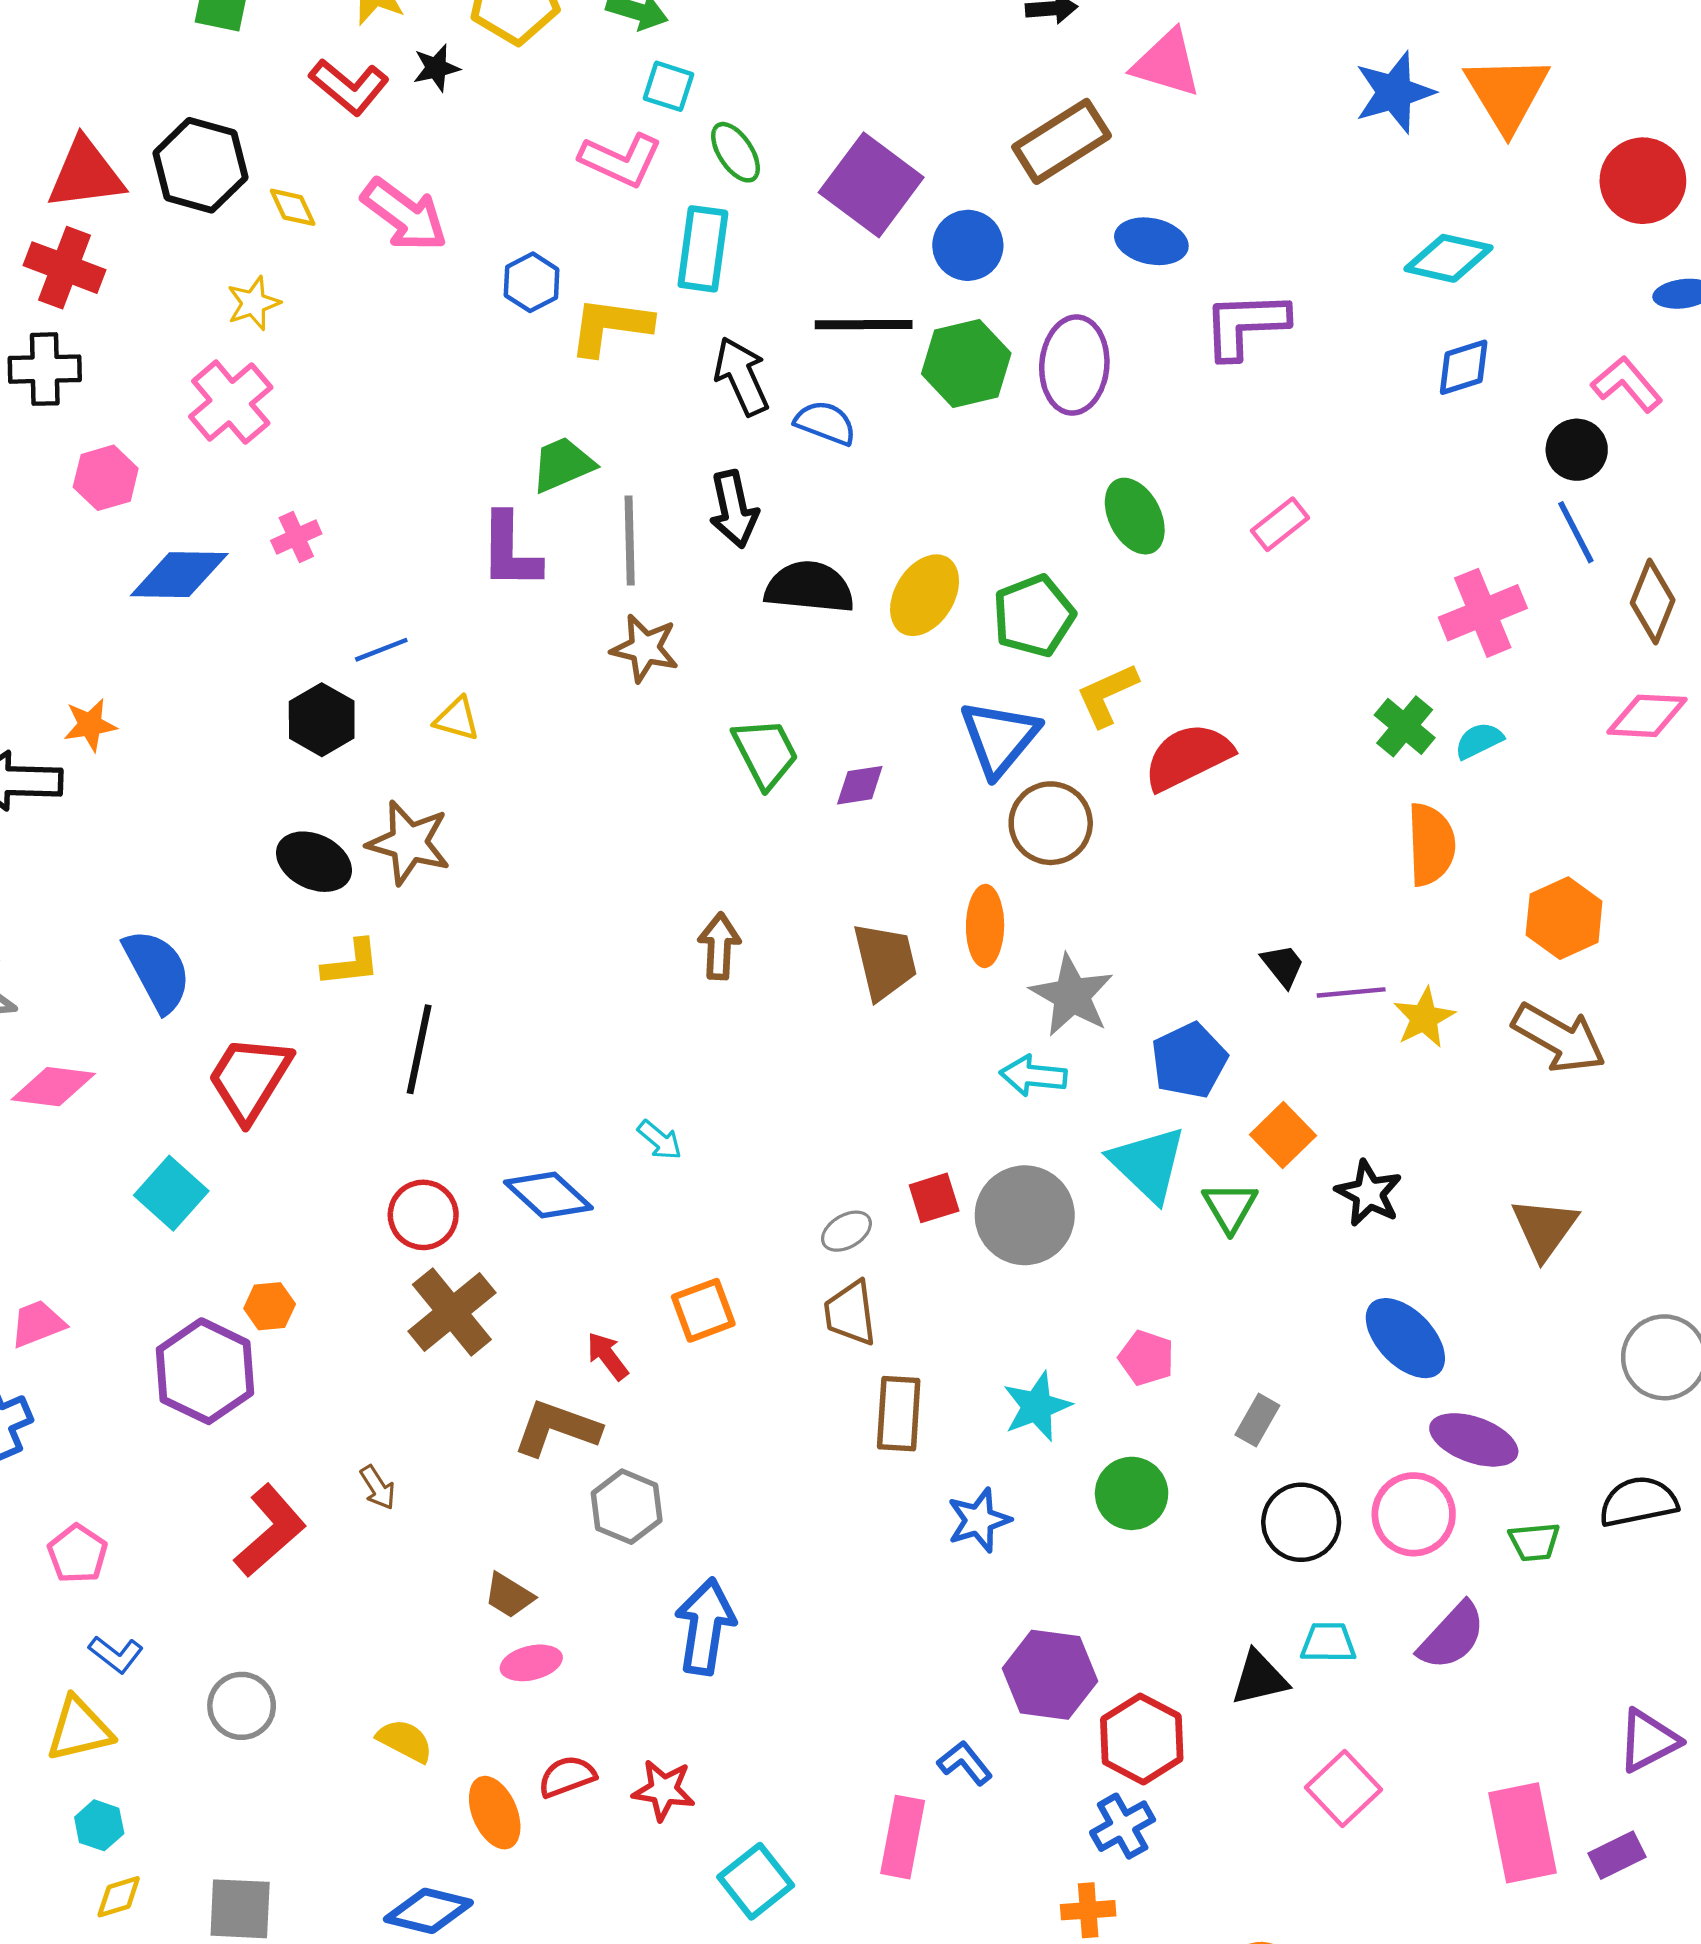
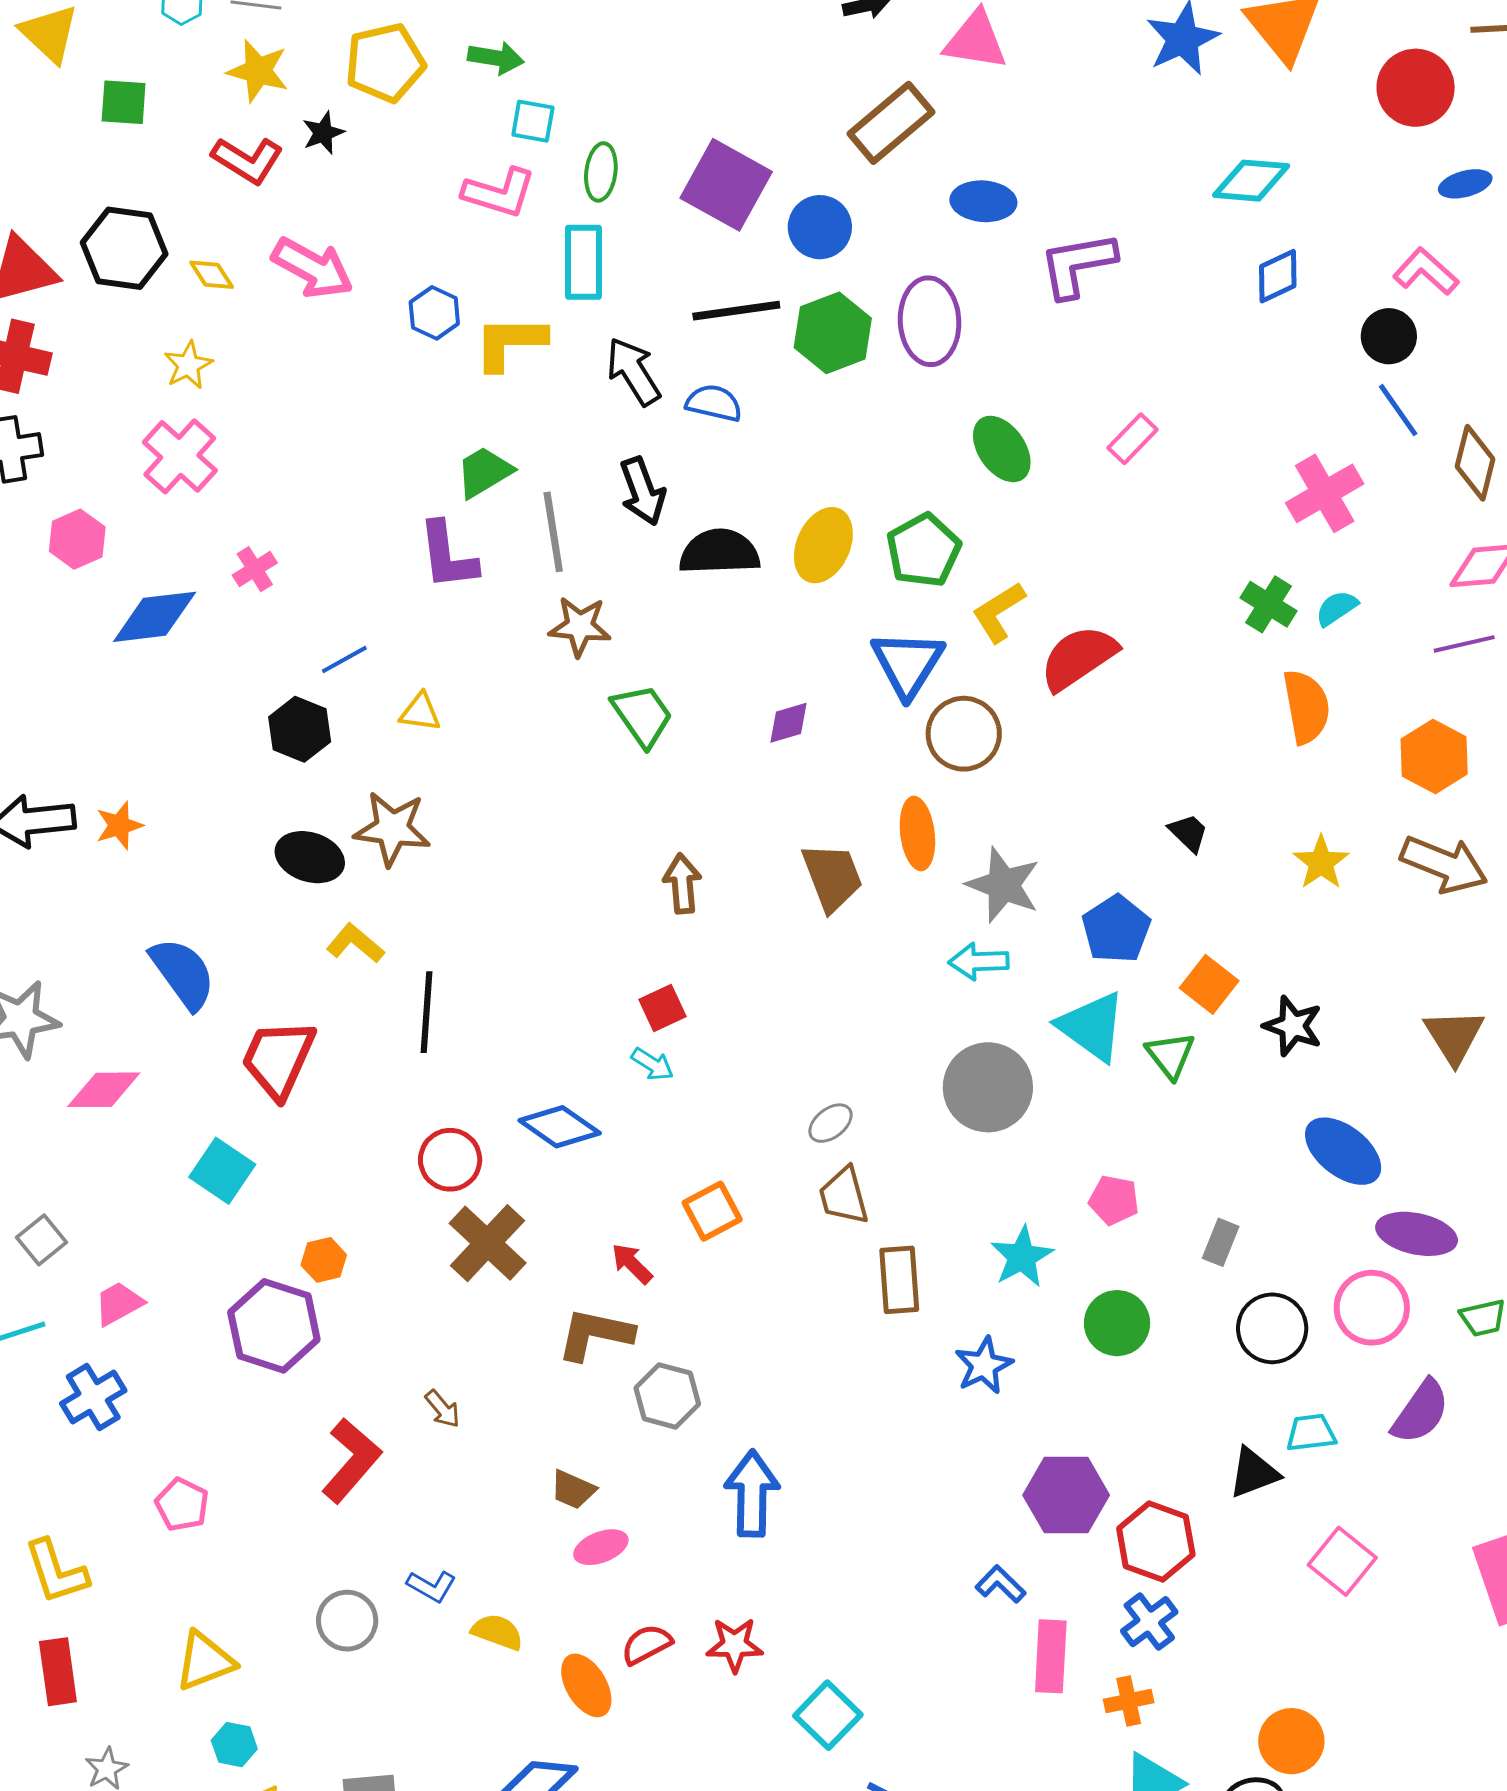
green ellipse: (735, 152) -> (601, 172), turned 48
orange star: (90, 725) -> (119, 825), moved
green trapezoid: (765, 753) -> (642, 715), moved
yellow L-shape: (351, 963) -> (355, 943), turned -126
purple line: (1351, 992) -> (1464, 644), moved
red square: (934, 1198) -> (662, 1008), moved
blue L-shape: (116, 1654) -> (432, 1586), moved
pink rectangle: (903, 1837) -> (1051, 1656), moved

